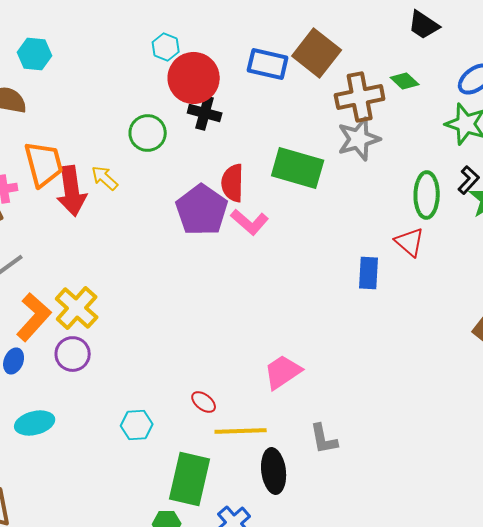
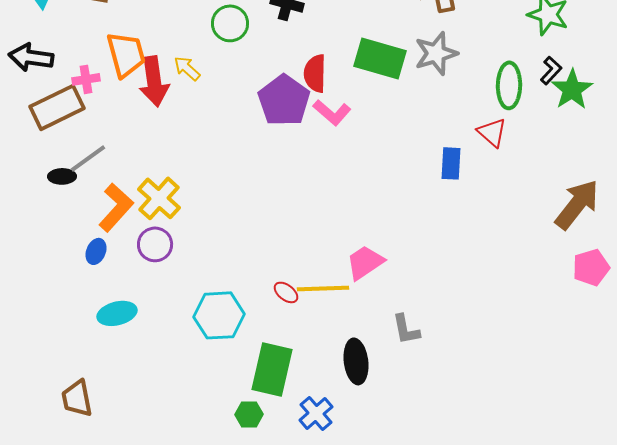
gray star: (359, 139) -> (436, 53), moved
cyan hexagon: (137, 425) -> (219, 315), size x1.6
yellow line: (241, 431) -> (323, 288), moved

